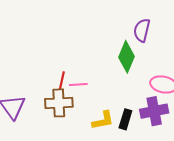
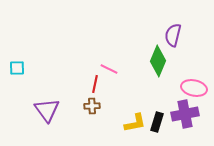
pink line: (78, 85) -> (109, 69), moved, turned 30
brown cross: (59, 103) -> (92, 106), size x0.6

